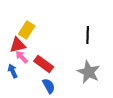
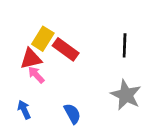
red rectangle: (44, 64) -> (66, 49), moved
blue arrow: (13, 71) -> (24, 110), moved

